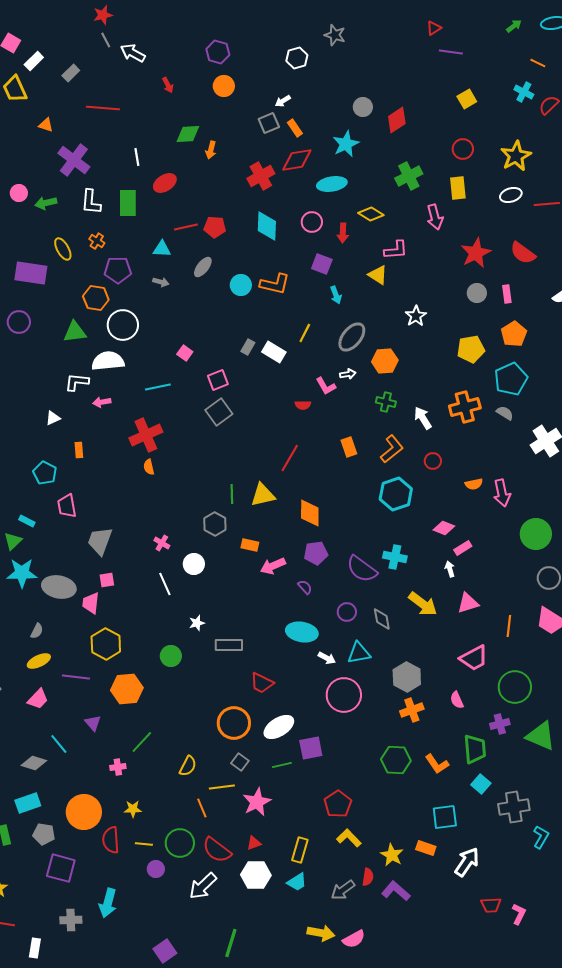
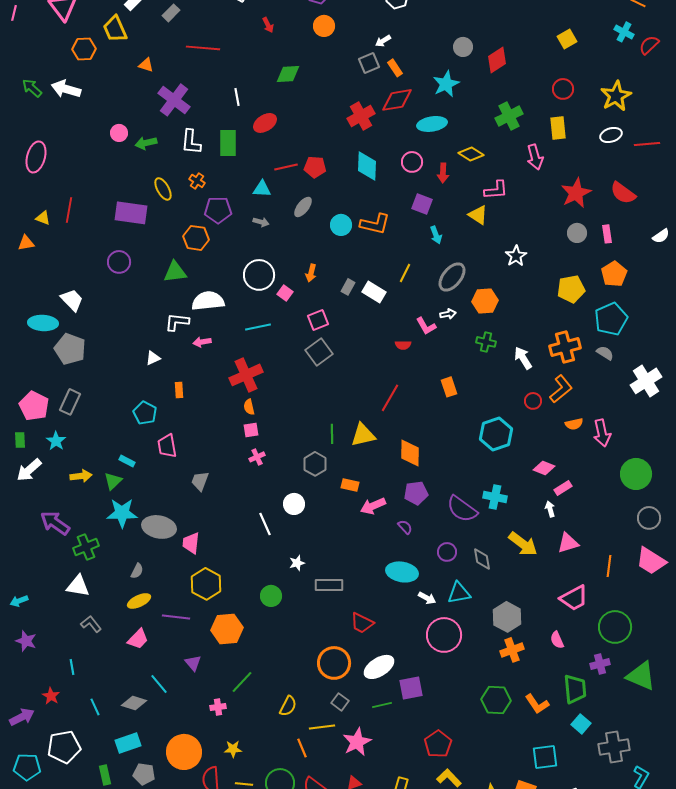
orange arrow: (211, 150) -> (311, 273), moved
white circle: (123, 325) -> (259, 275), moved
orange L-shape: (392, 449) -> (561, 389), moved
gray trapezoid: (100, 541) -> (200, 481), size x0.7
pink cross: (162, 543) -> (257, 457), moved, turned 35
pink square: (107, 580) -> (251, 430), moved

